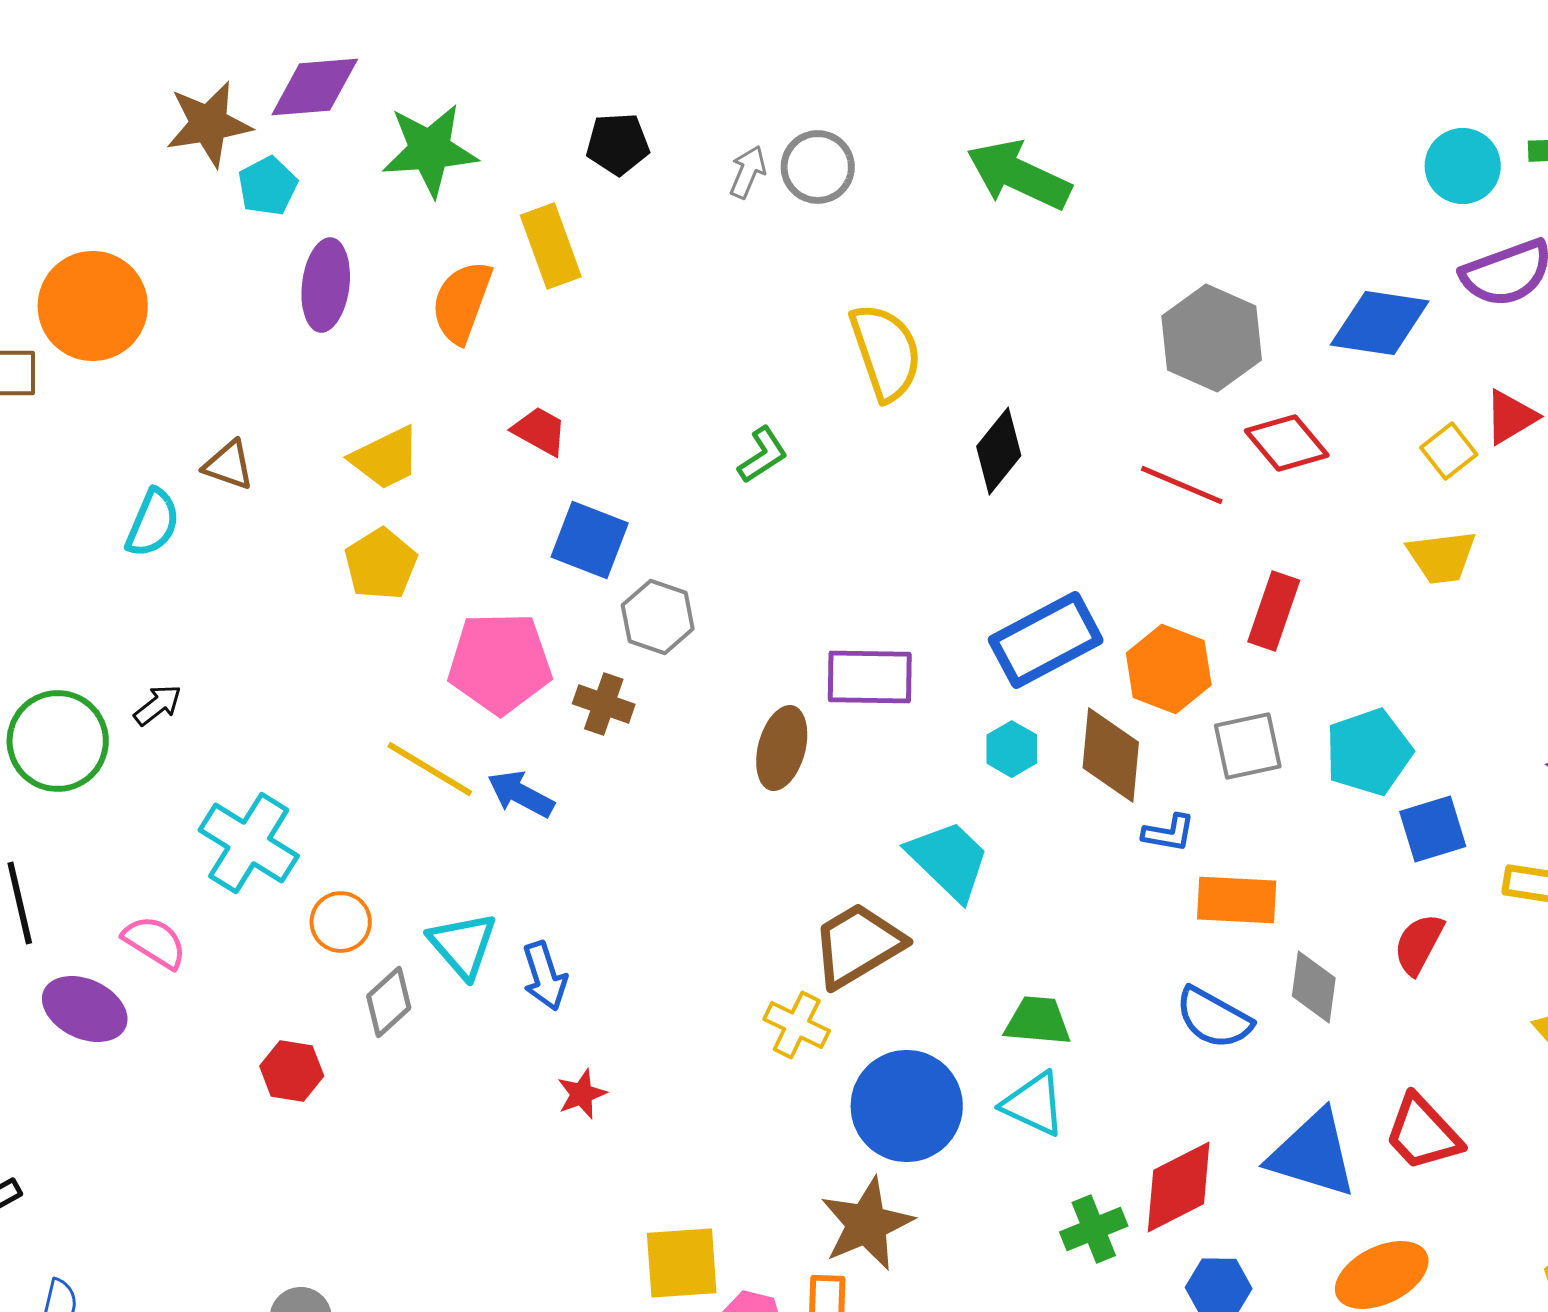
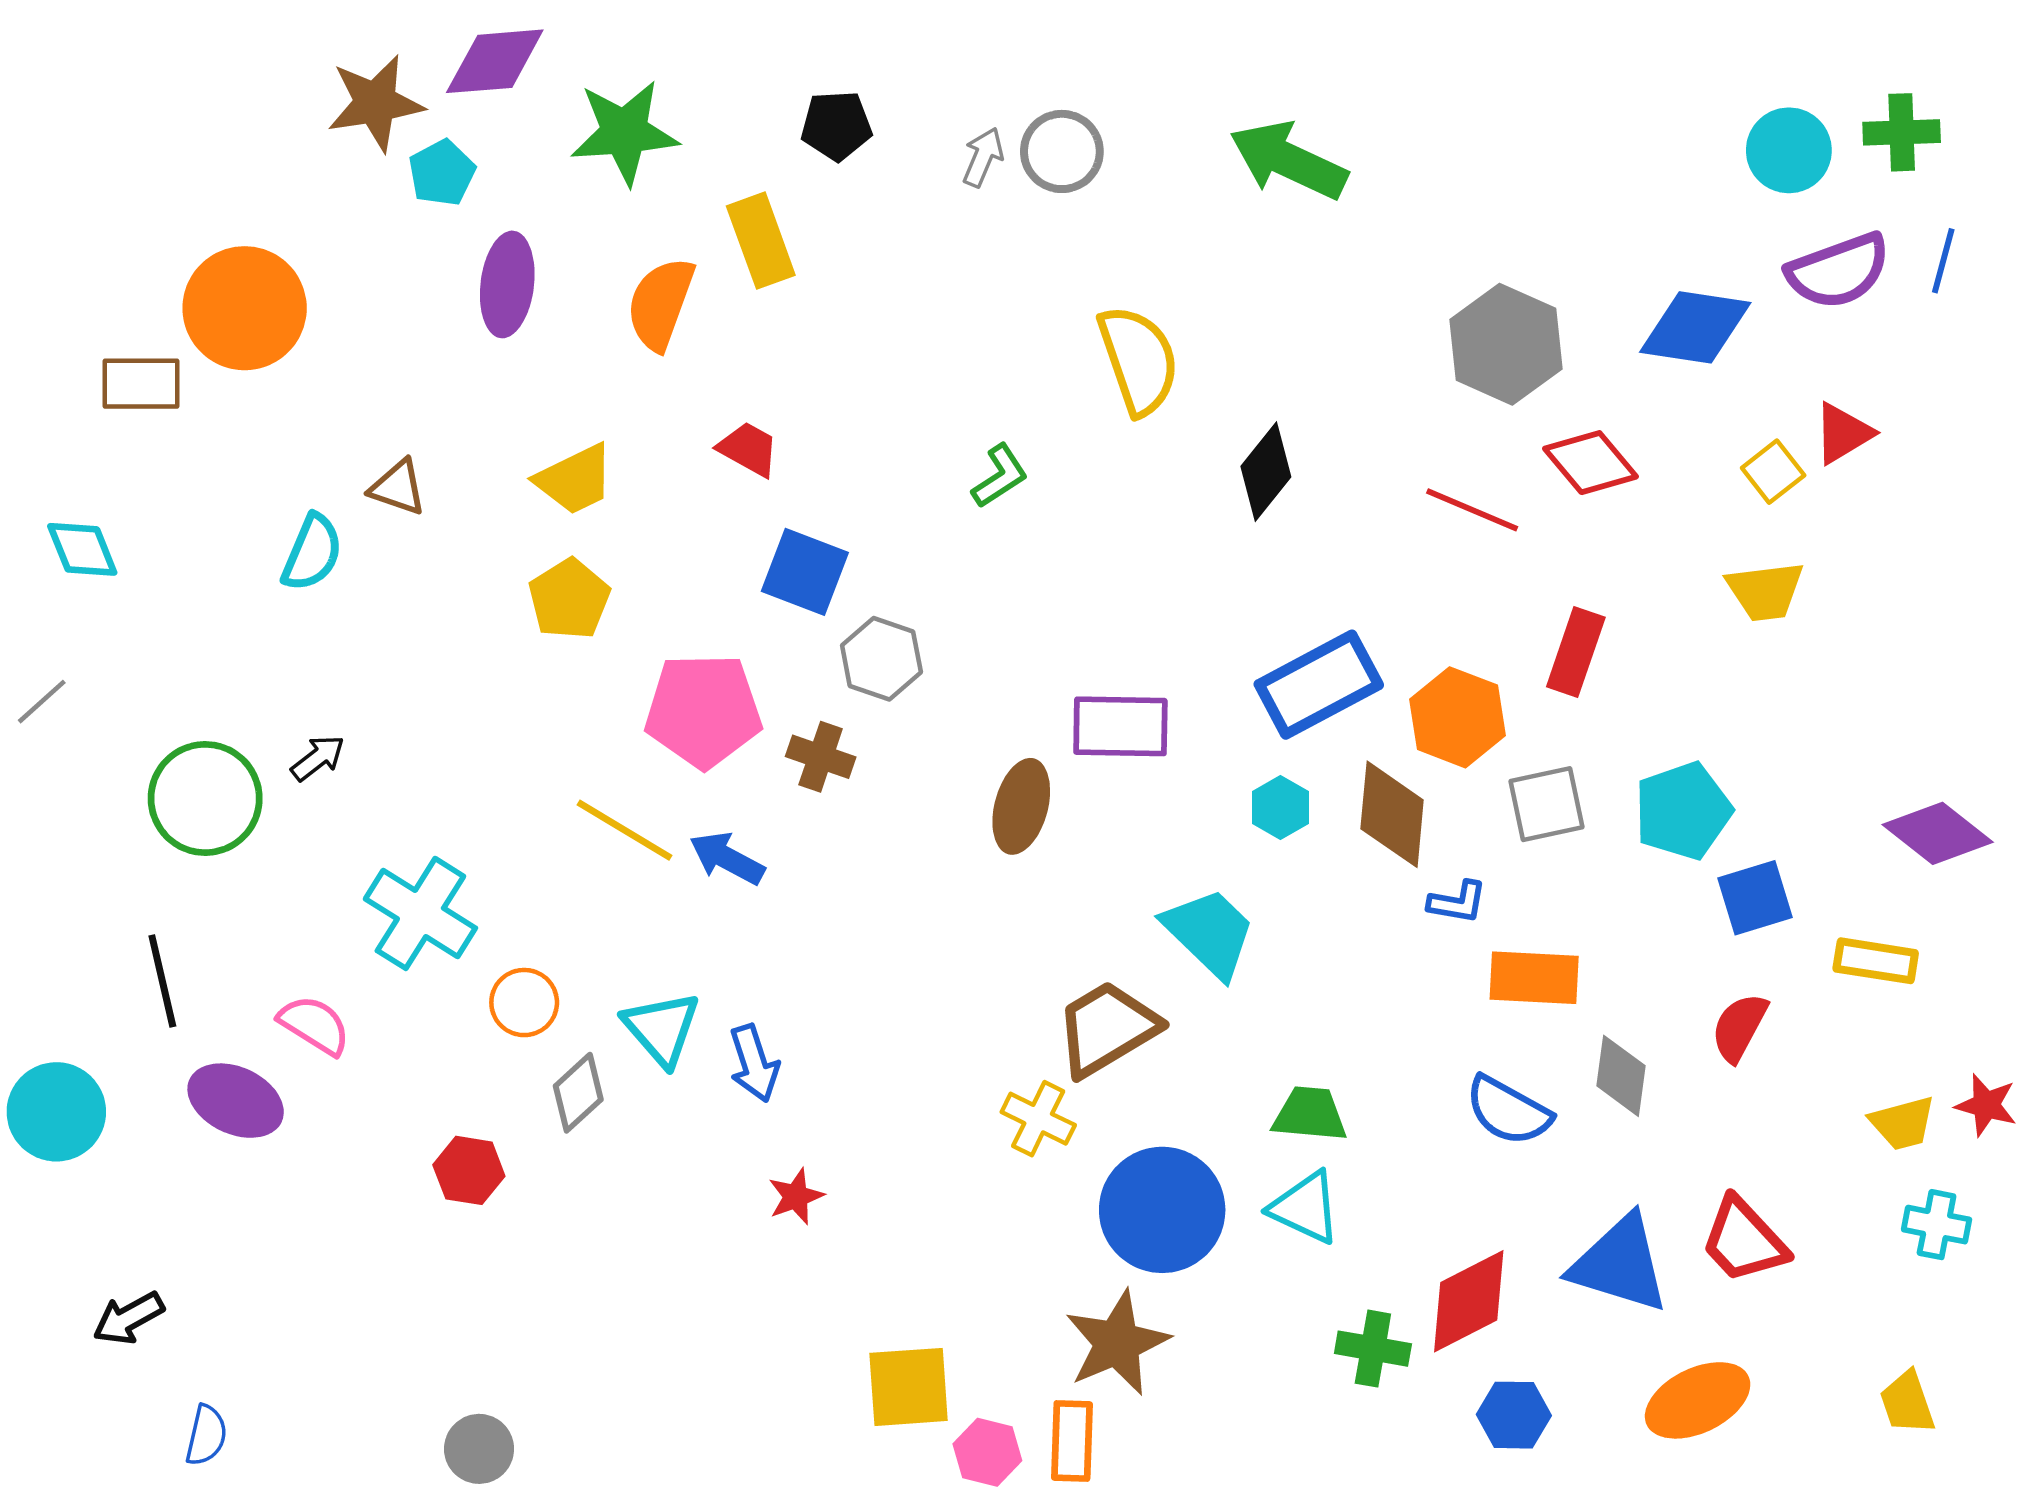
green cross: (1094, 1229) -> (1373, 1349), turned 32

